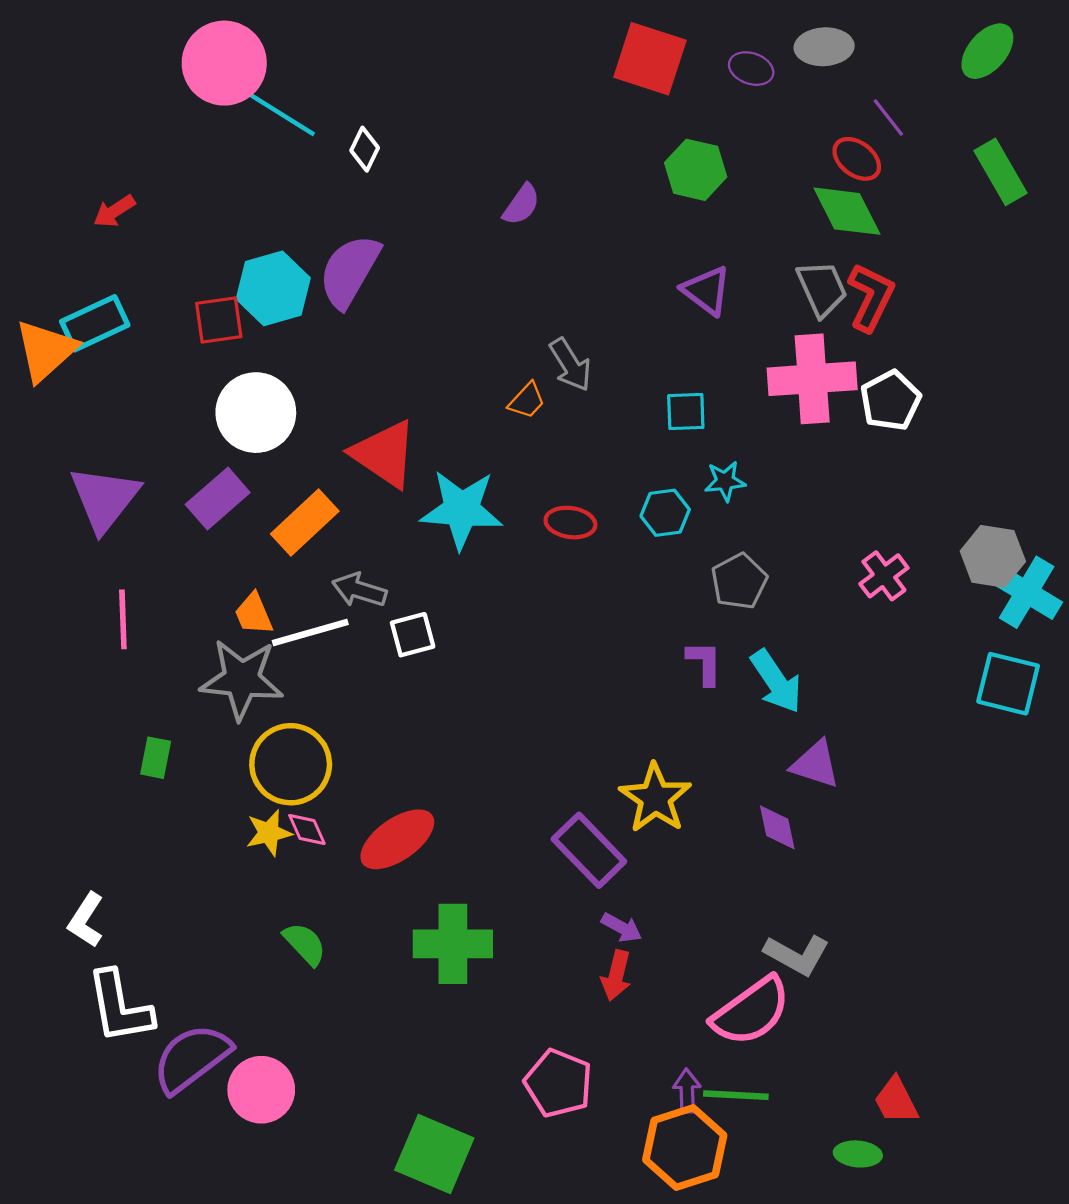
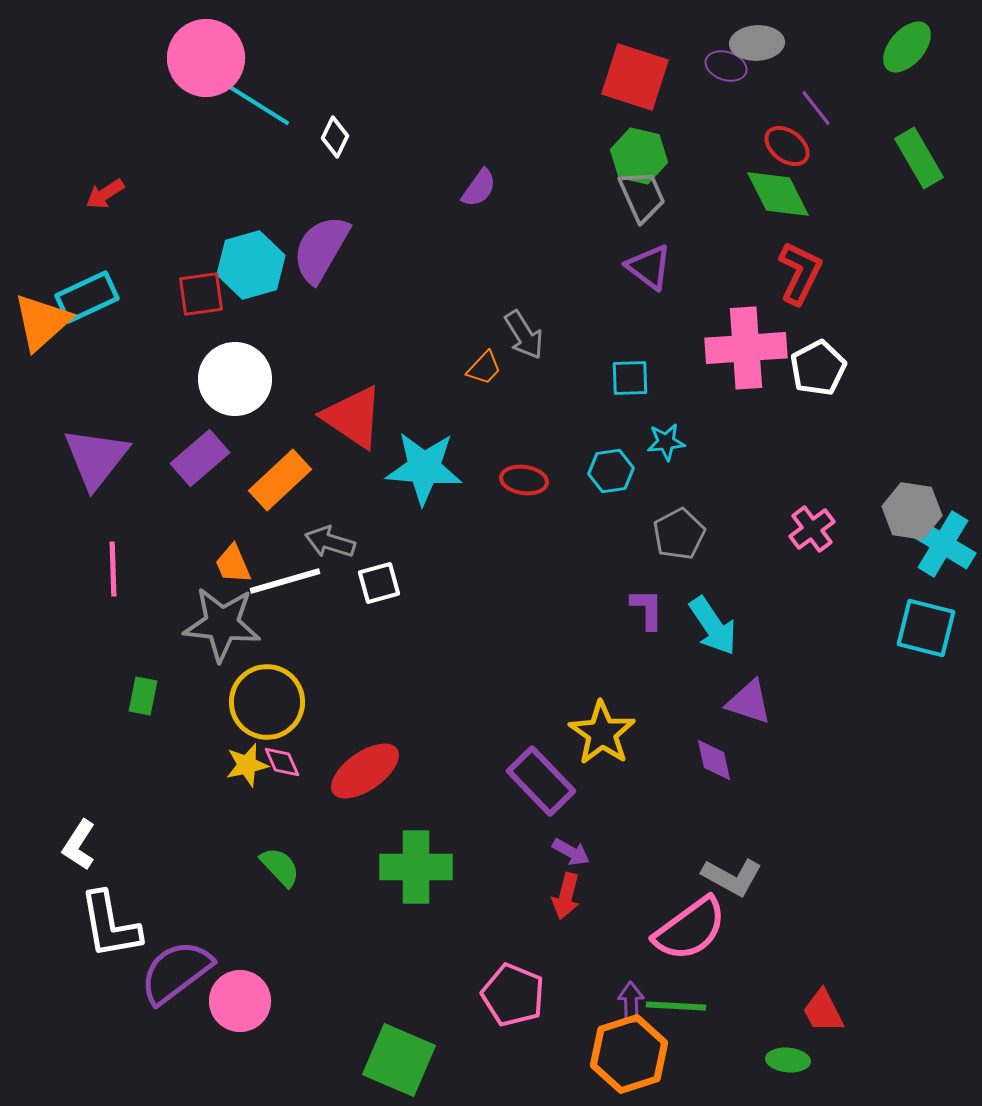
red square: (650, 59) -> (635, 77), moved
purple ellipse: (751, 69) -> (726, 66), moved
gray trapezoid: (822, 288) -> (642, 196), moved

